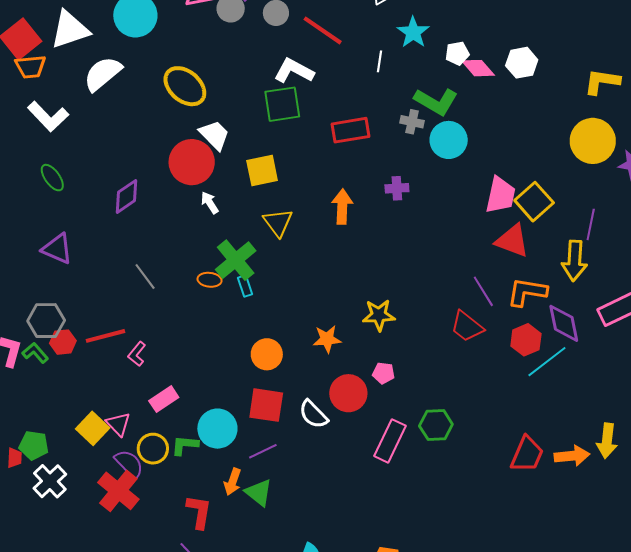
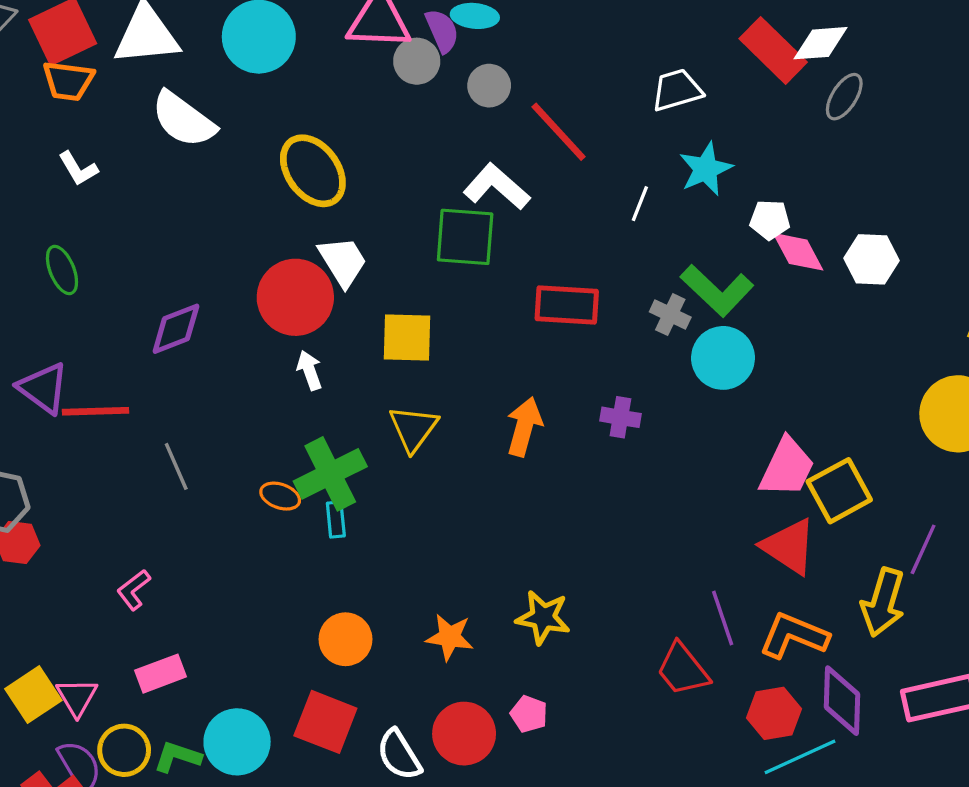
white semicircle: (103, 74) -> (183, 119), turned -117
white L-shape: (48, 116) -> (78, 169), size x0.6
red line: (105, 336) -> (96, 411), moved

